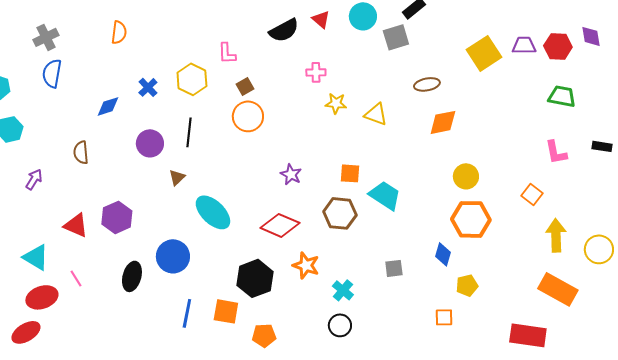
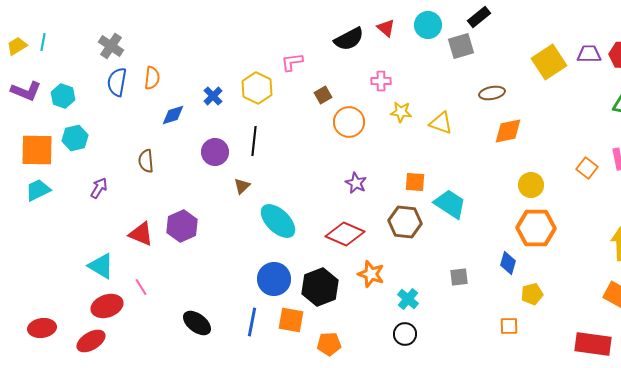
orange semicircle: (119, 32) -> (152, 78), moved
gray cross: (46, 37) -> (111, 46), turned -30
pink L-shape: (227, 53) -> (292, 62), turned 85
brown square: (245, 86) -> (323, 95), moved
orange circle: (248, 116) -> (349, 122), moved
orange square: (532, 194) -> (587, 168), moved
blue circle: (173, 256) -> (274, 279), moved
black ellipse: (132, 276) -> (197, 323), moved, turned -68

